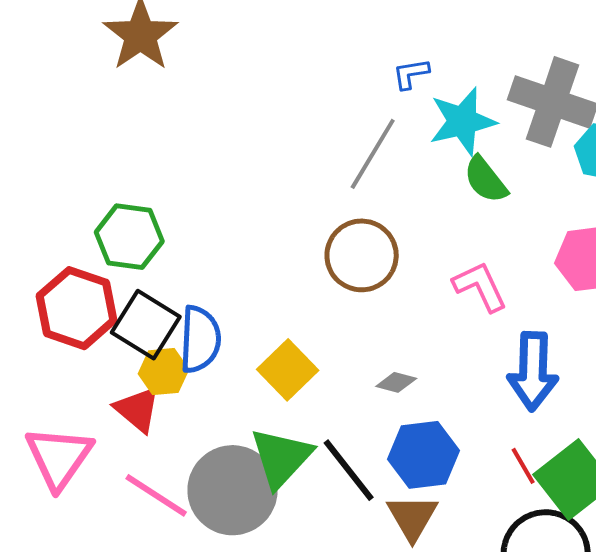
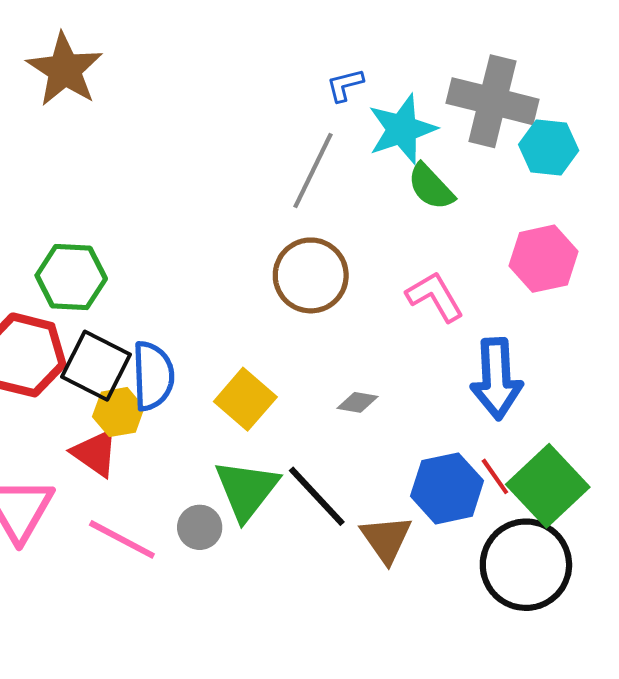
blue hexagon: (424, 455) -> (447, 488), moved
gray circle: (232, 490) -> (200, 527), size x0.5

